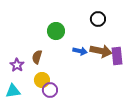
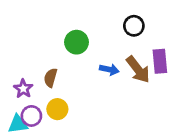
brown arrow: (101, 51) -> (138, 70), turned 40
purple rectangle: (117, 56) -> (160, 61), moved
purple circle: (50, 90) -> (31, 116), moved

